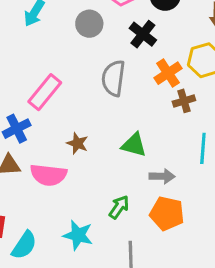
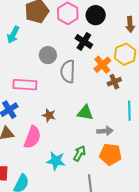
gray circle: (89, 24) -> (48, 55), moved
pink rectangle: (45, 92) -> (25, 85), turned 60
pink semicircle: (48, 175) -> (32, 137), turned -70
cyan star: (78, 235) -> (56, 161), moved

